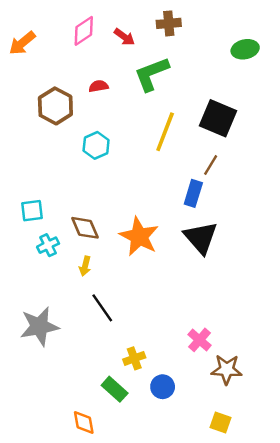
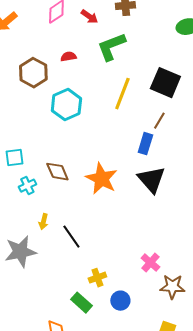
cyan hexagon: (96, 145) -> (66, 105), size x1.4
yellow arrow: (85, 266) -> (43, 222), moved

